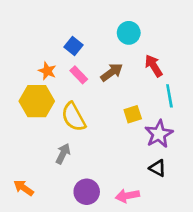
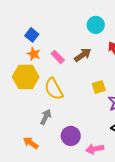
blue square: (74, 46) -> (32, 35), moved
orange arrow: (24, 188) -> (31, 143), moved
purple circle: (87, 192) -> (71, 136), moved

